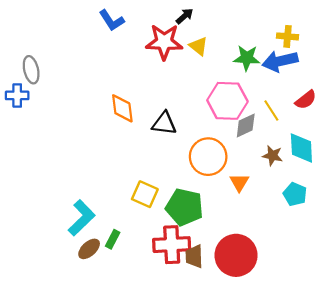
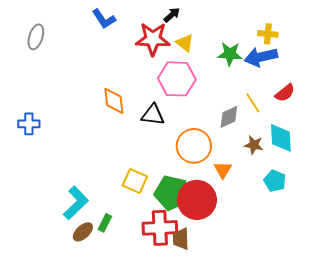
gray ellipse: (31, 70) -> (36, 37), moved, turned 30
blue cross: (17, 95) -> (29, 124), moved
pink hexagon: (227, 101) -> (177, 79), moved
red circle: (236, 255) -> (197, 200), moved

